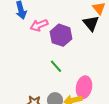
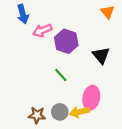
black triangle: (91, 23) -> (101, 55), moved

